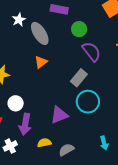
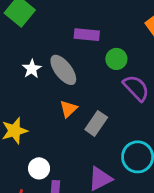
white star: (19, 20) -> (32, 69), moved
gray rectangle: (79, 78) -> (96, 123), moved

